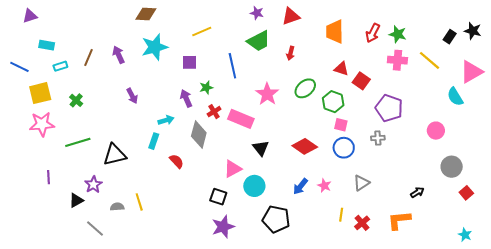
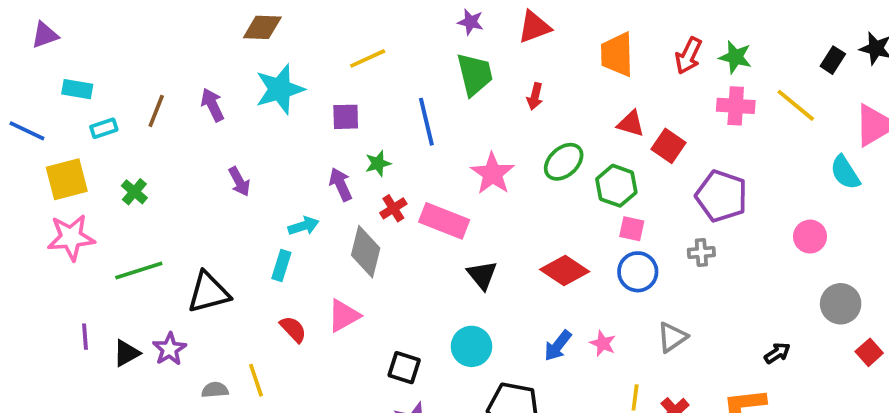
green trapezoid: (259, 41) -> (475, 74), turned -75
red semicircle: (177, 161) -> (293, 329), moved
pink triangle: (233, 169) -> (344, 316), moved
black triangle: (76, 200) -> (126, 353), moved

